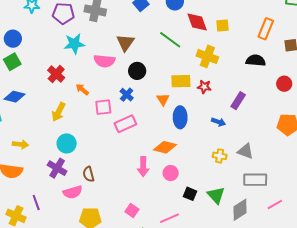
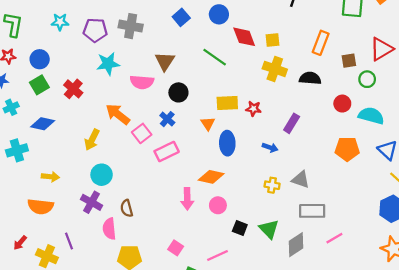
yellow cross: (207, 56) -> (275, 69), moved
red cross: (56, 74) -> (73, 89), moved
orange arrow: (82, 89) -> (118, 114), size x1.6
pink square: (103, 107) -> (142, 133), turned -30
pink semicircle: (73, 192) -> (109, 229), turned 102

